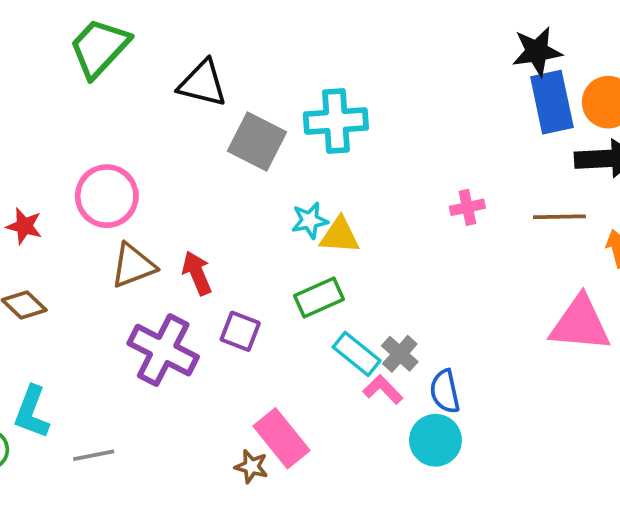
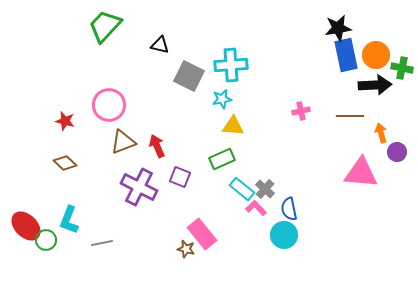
black triangle: (203, 83) -> (160, 45), size x0.7
cyan star: (310, 220) -> (222, 99), moved

